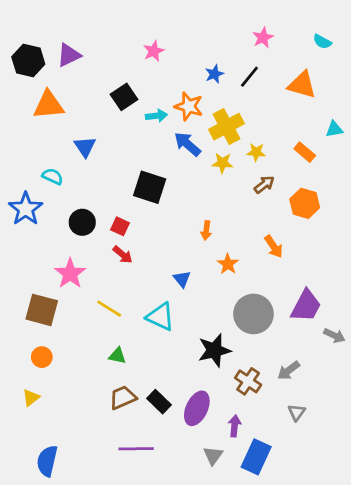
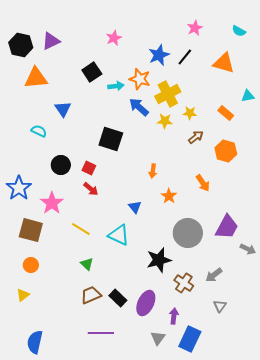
blue star: (214, 74) -> (159, 55), size x1.5
blue star: (26, 209) -> (19, 188), moved
green triangle: (117, 356) -> (87, 264), turned 32

